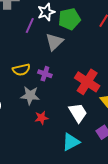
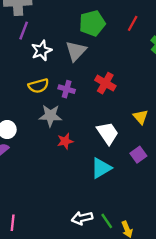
white star: (46, 12) -> (41, 50), moved
purple line: (30, 25) -> (24, 31), moved
red cross: (87, 82) -> (105, 83), moved, size x0.7

